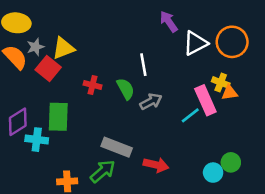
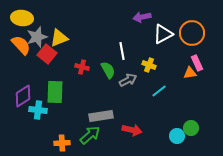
purple arrow: (169, 22) -> (142, 17), turned -66
gray star: (35, 47) -> (37, 37), size x1.5
yellow cross: (221, 82) -> (149, 65), moved
pink rectangle: (205, 100) -> (197, 63), moved, size x0.7
gray rectangle: (117, 147) -> (101, 116), turned -30

